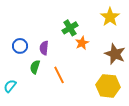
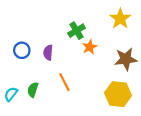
brown star: (115, 54) -> (126, 59), turned -30
green semicircle: (35, 67) -> (33, 90), moved

